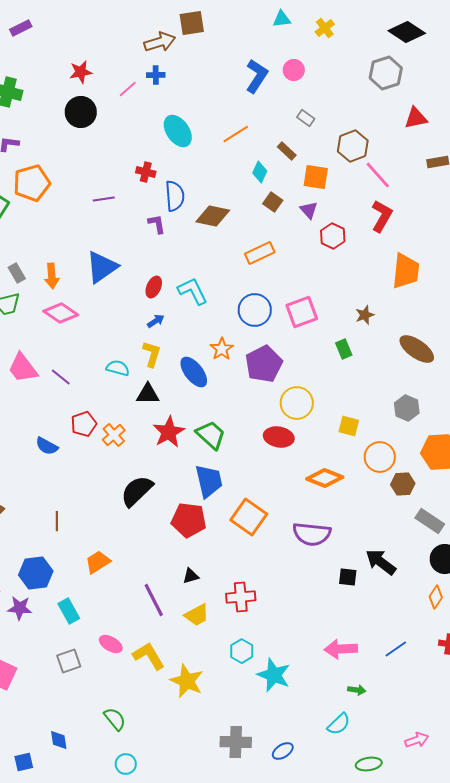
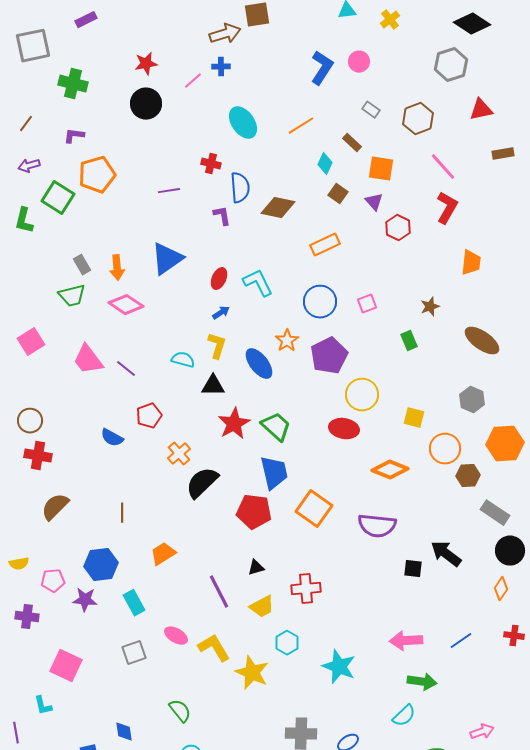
brown hexagon: (353, 146) -> (418, 119), moved
orange trapezoid: (406, 271) -> (471, 263), size x0.7
pink square: (302, 312) -> (367, 304), size x0.6
orange cross: (114, 435) -> (179, 454), moved
cyan hexagon: (242, 651) -> (287, 643), moved
green arrow: (357, 690) -> (422, 682), size x1.6

